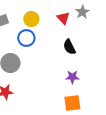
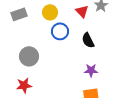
blue circle: (26, 38) -> (60, 31), moved

